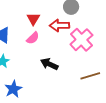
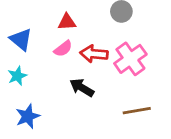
red triangle: (33, 19) -> (67, 22), turned 48
red arrow: (59, 25) -> (94, 54), moved

